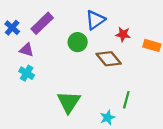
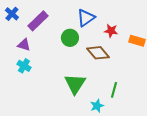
blue cross: (12, 28) -> (12, 14), moved
green triangle: (69, 102) -> (75, 84), moved

